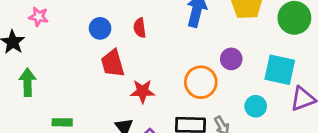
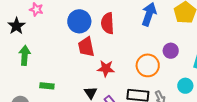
blue circle: (100, 28) -> (79, 21), size x1.5
red semicircle: (140, 28) -> (108, 23), size x1.5

